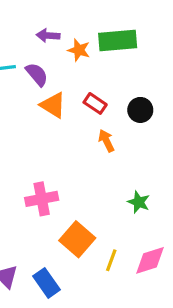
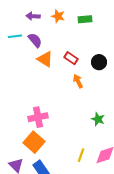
purple arrow: (48, 36) -> (33, 16), moved
green rectangle: (118, 40) -> (85, 19), size x0.6
orange star: (79, 50) -> (58, 16), moved
orange square: (77, 239) -> (34, 142), moved

